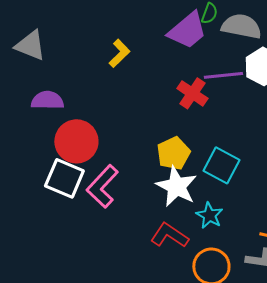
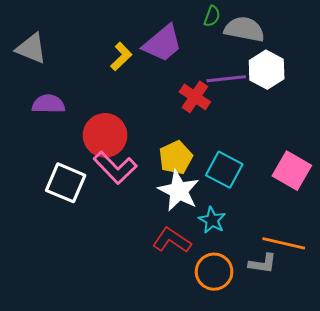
purple trapezoid: (187, 30) -> (163, 43), moved
red circle: (76, 141) -> (105, 135), moved
pink L-shape: (102, 186) -> (115, 168), moved, turned -87

